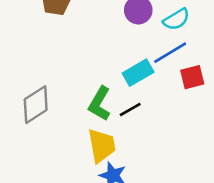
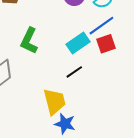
red square: (192, 77) -> (106, 44), moved
green L-shape: (100, 104) -> (29, 41), moved

